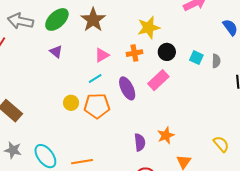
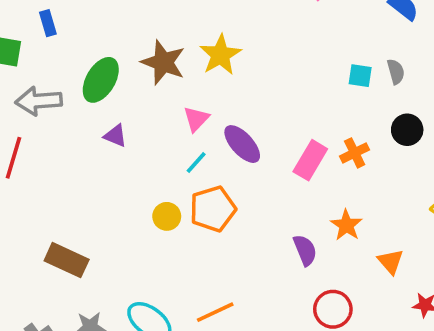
yellow star: (149, 28) -> (220, 55), moved
black circle: (167, 52) -> (407, 130), moved
orange cross: (134, 53) -> (355, 153), moved
pink rectangle: (158, 80) -> (310, 160), moved
purple ellipse: (127, 88) -> (242, 144), moved

